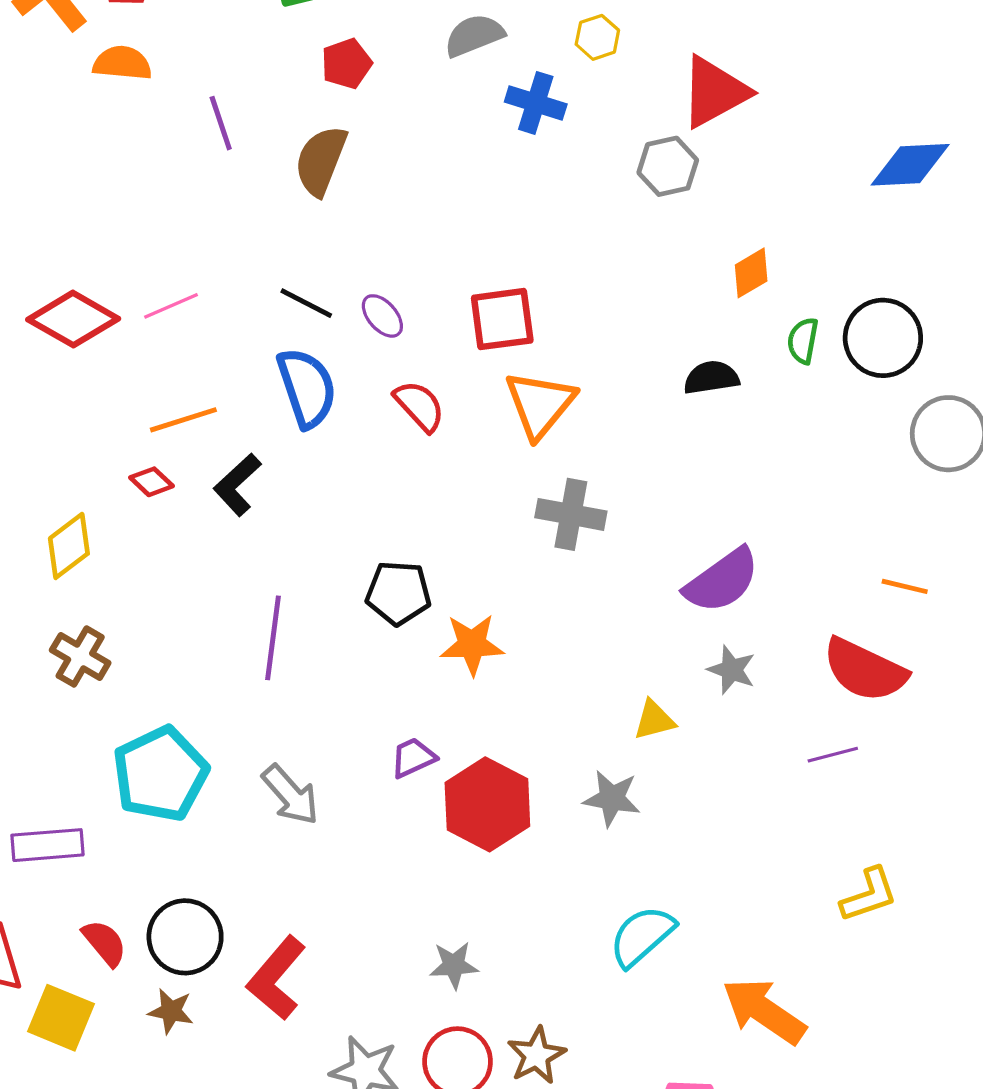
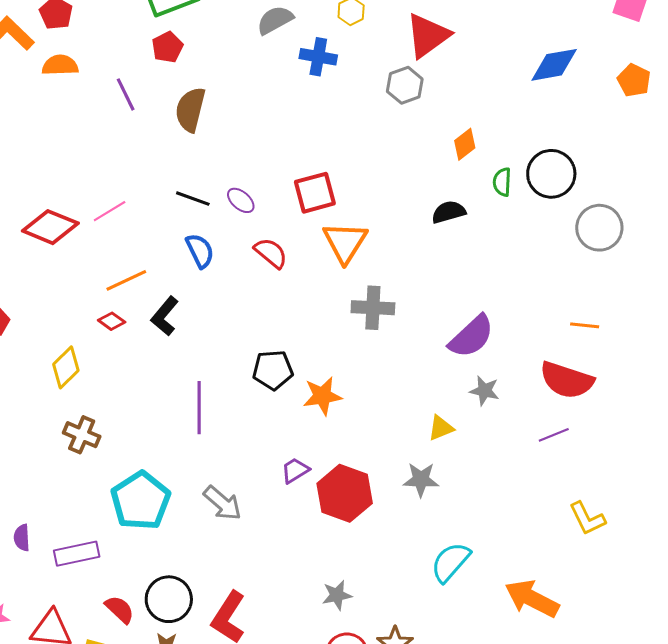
red pentagon: (347, 64) -> (167, 47), moved
blue semicircle: (307, 388) -> (200, 251), size x0.7
yellow L-shape: (869, 895) -> (587, 519), turned 90

